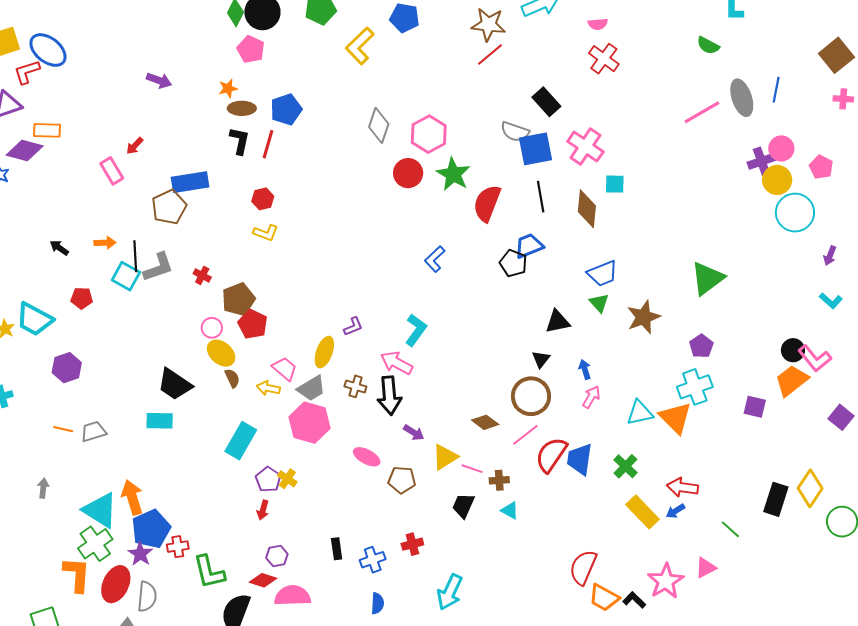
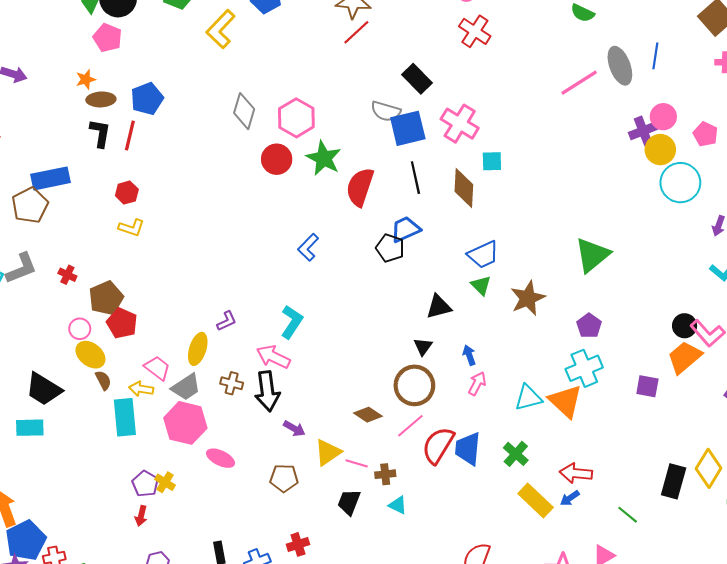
cyan rectangle: (241, 441) -> (125, 417), moved, turned -33
pink ellipse: (367, 457) -> (221, 458), moved

